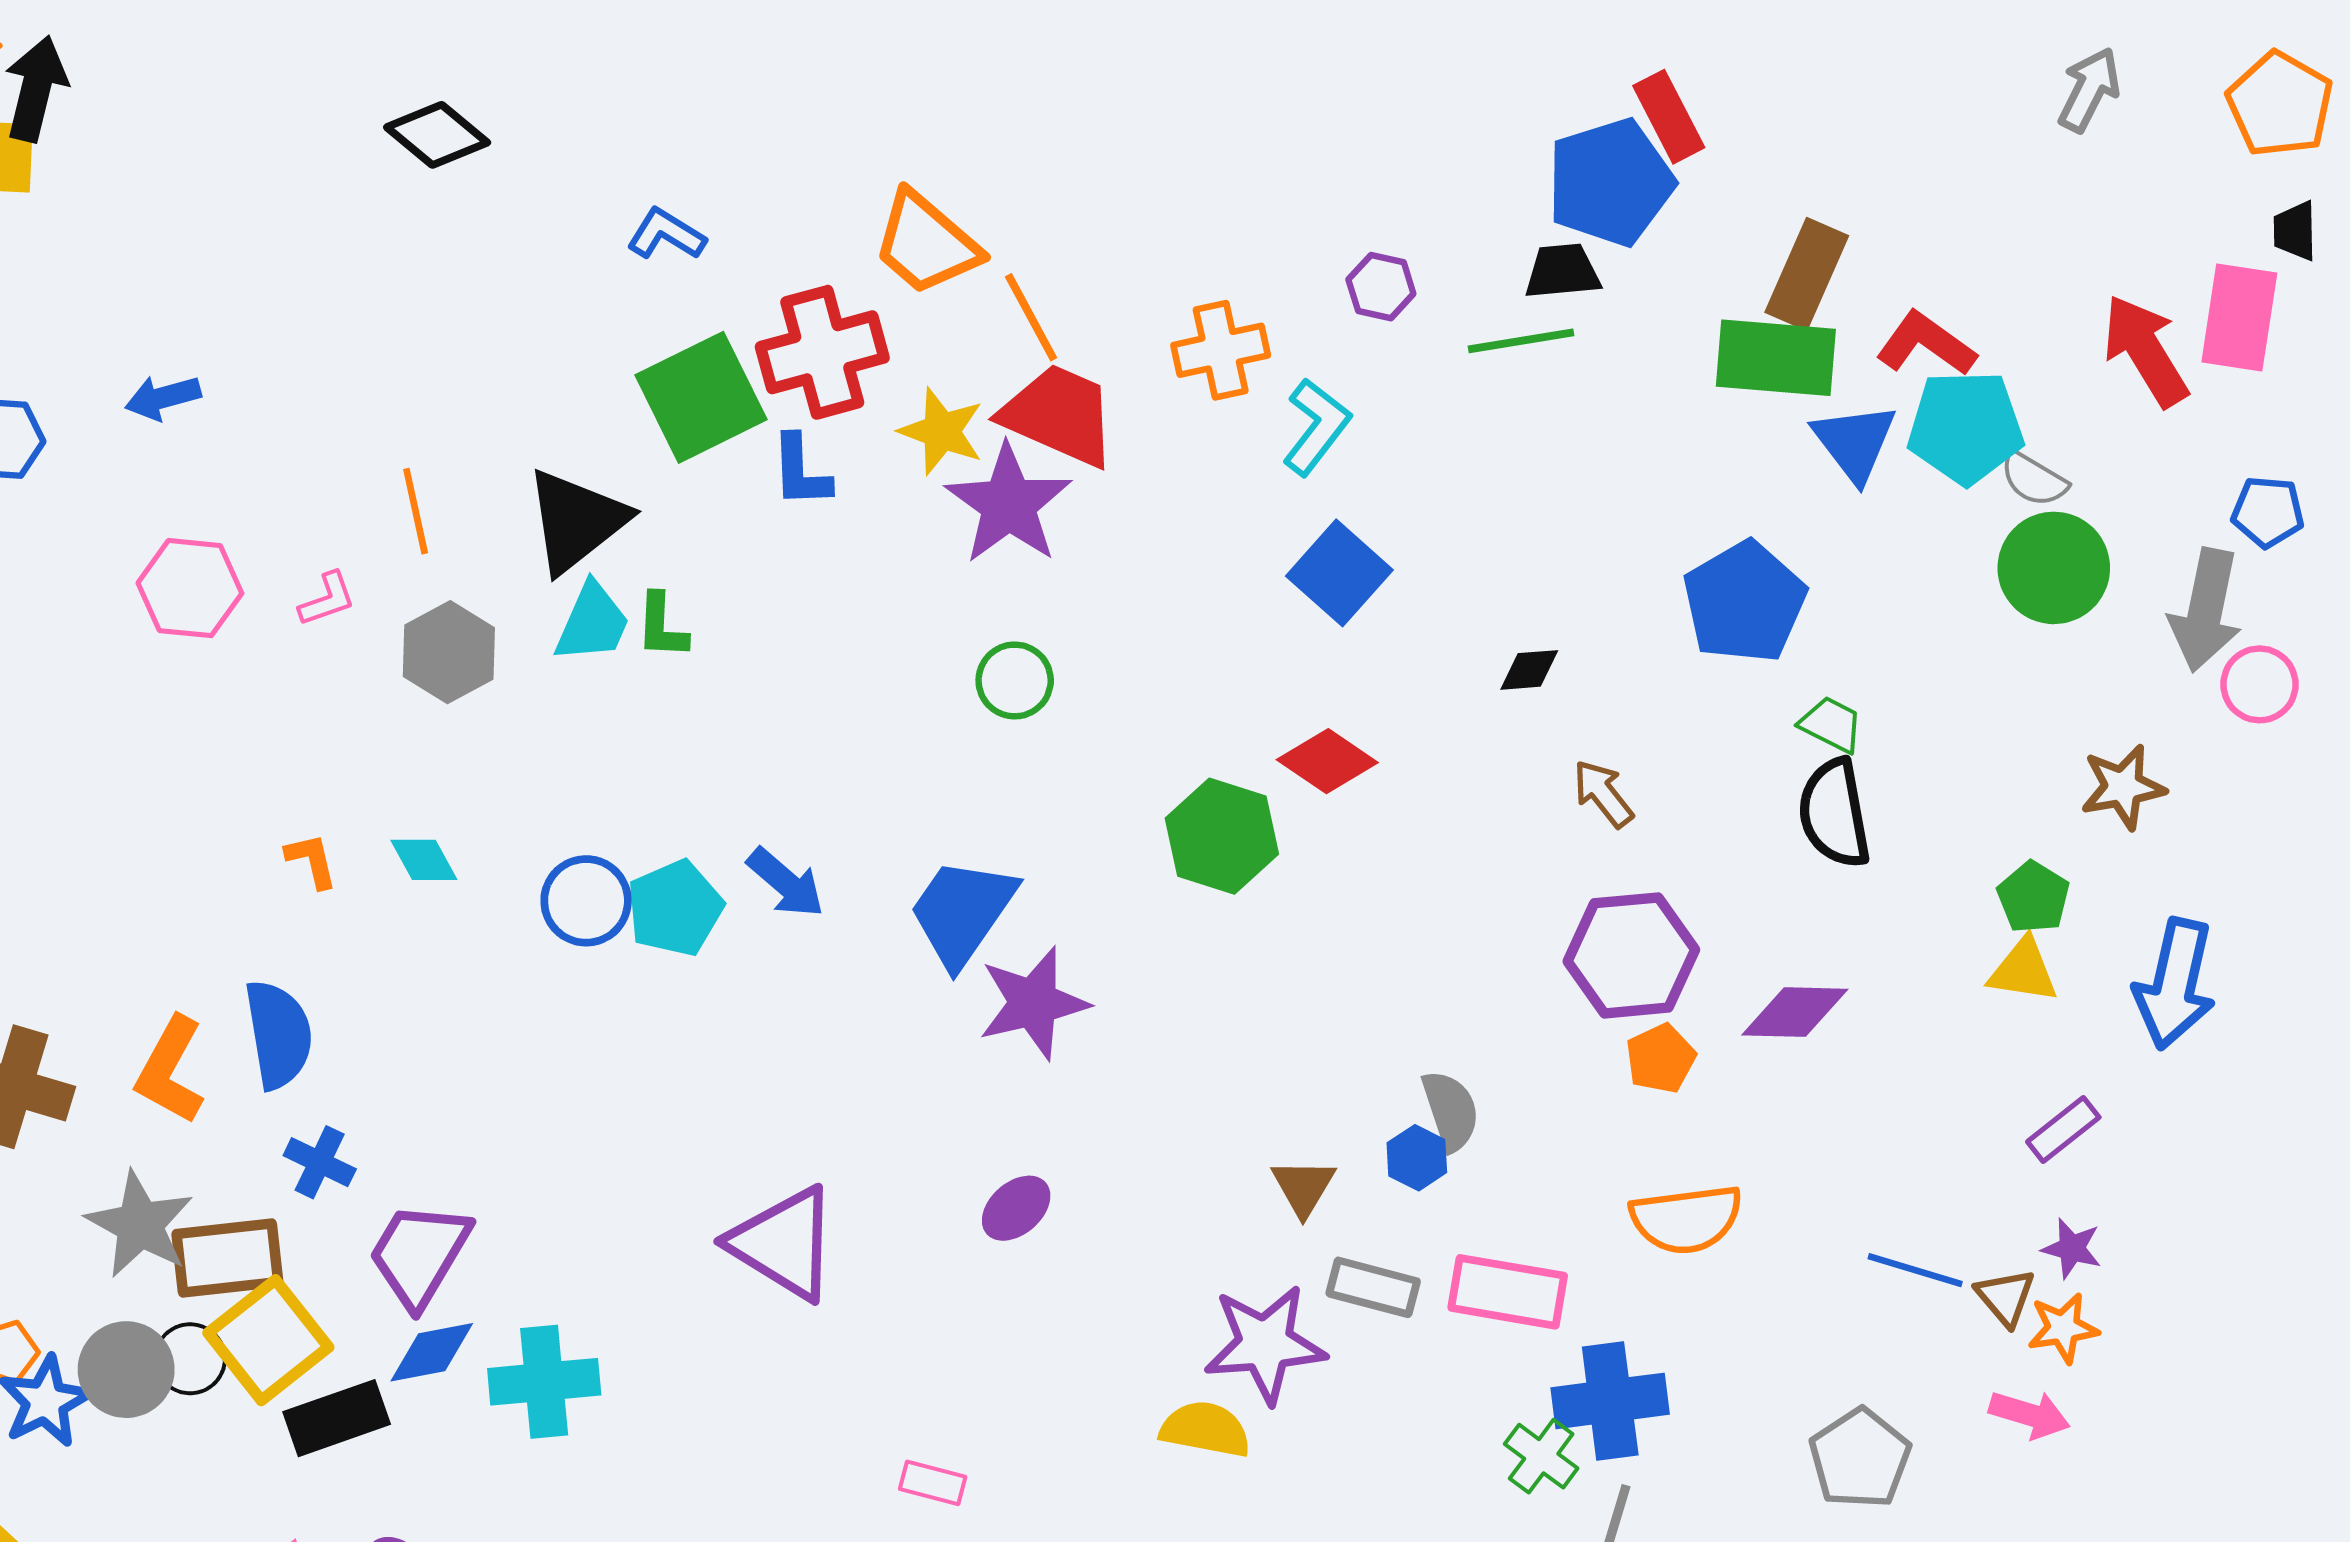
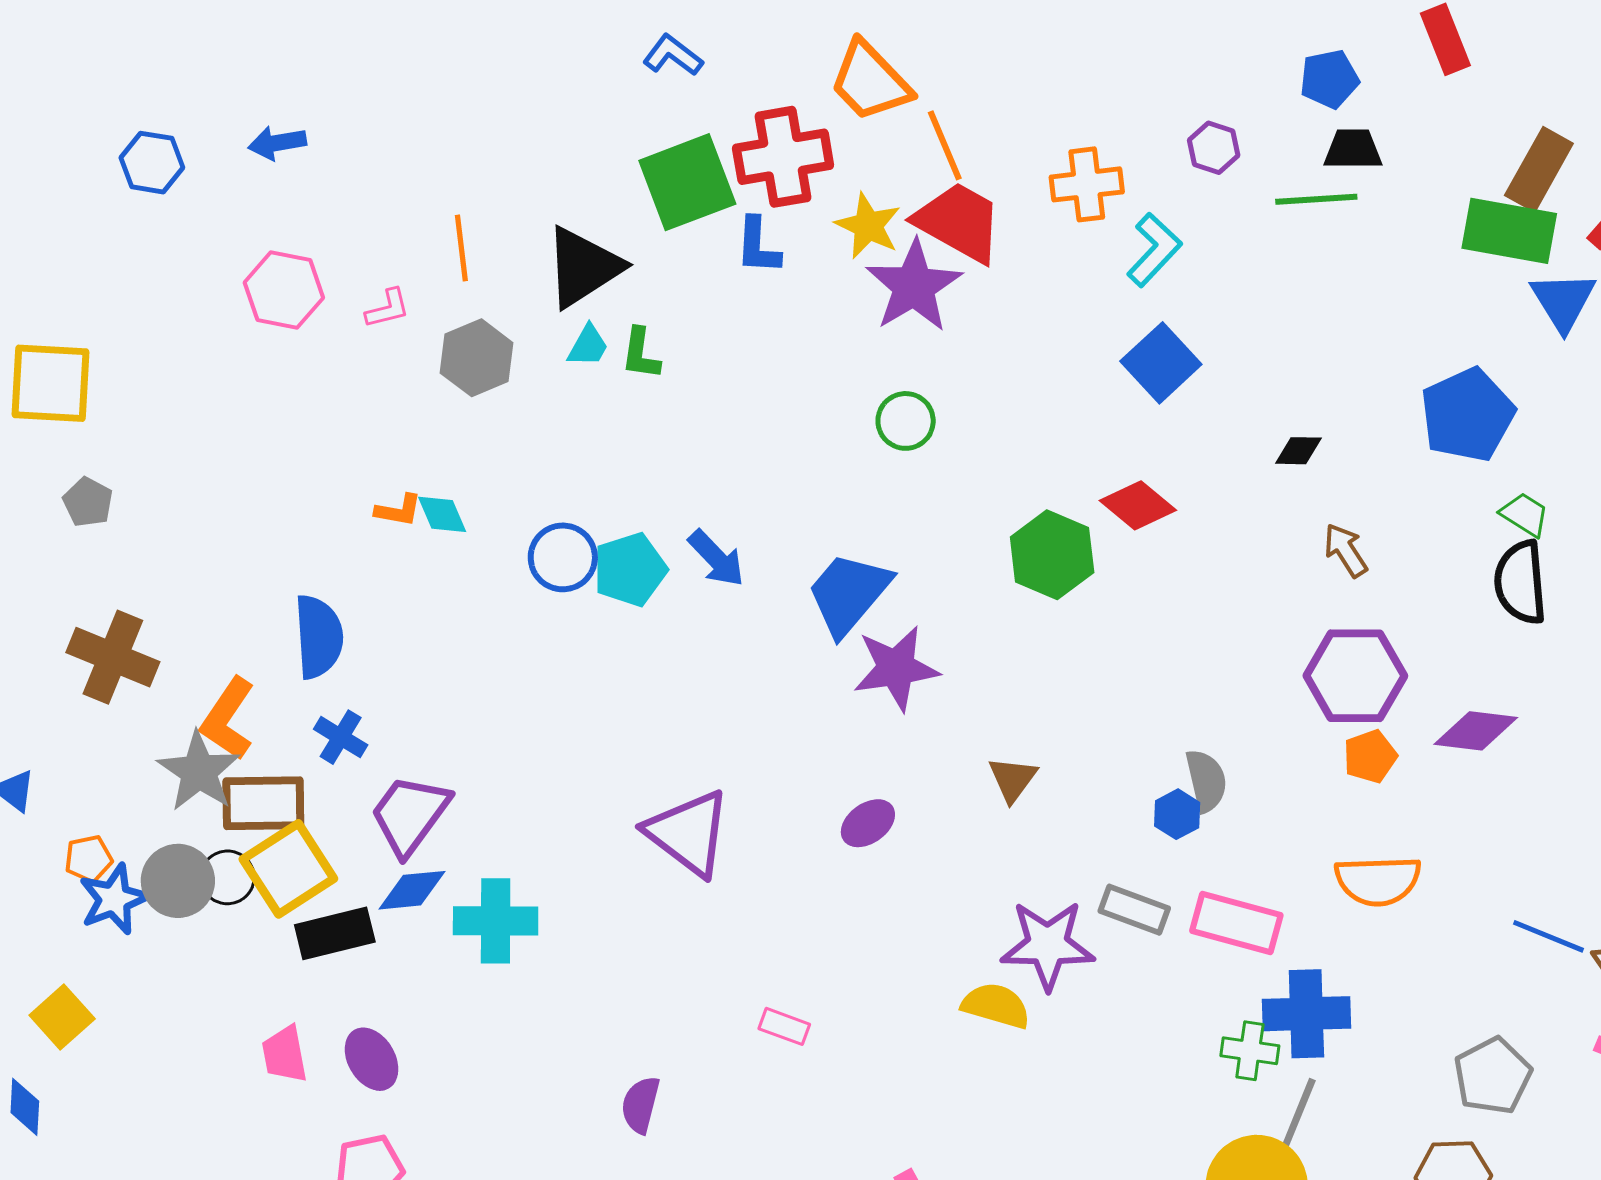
blue pentagon: (1610, 182) -> (1329, 79), moved, size x0.6
cyan trapezoid: (592, 623) -> (588, 346), size x0.7
orange L-shape: (312, 860) -> (398, 510), moved, turned 108
orange L-shape: (170, 1070) -> (228, 719), moved
brown triangle: (1303, 1187) -> (1013, 779), moved
green cross: (1541, 1456) -> (1250, 1051), turned -34

